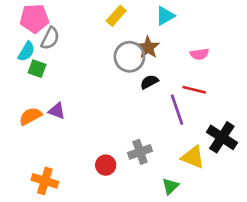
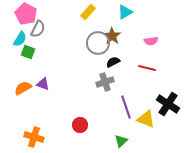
pink pentagon: (34, 18) -> (26, 14), turned 30
purple line: (177, 110) -> (126, 107), moved
gray cross: (140, 152) -> (105, 82), moved
green triangle: (170, 186) -> (121, 141), moved

